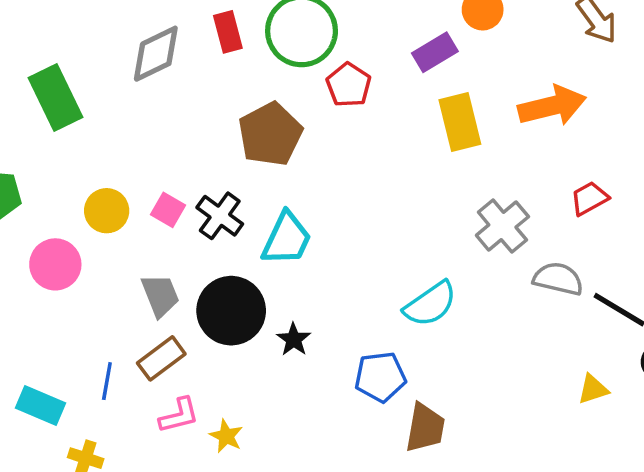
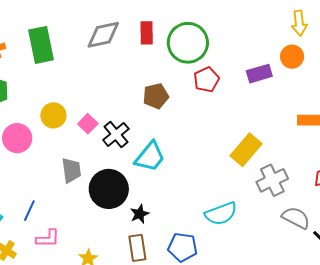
yellow rectangle: (460, 122) -> (246, 150), moved, turned 40
brown pentagon: (270, 134) -> (156, 96), size x0.7
brown rectangle: (161, 358) -> (137, 248), moved, turned -76
pink L-shape: (179, 415) -> (48, 238), moved

